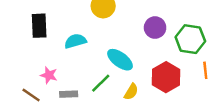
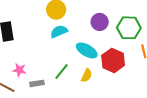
cyan semicircle: (75, 41) -> (59, 31), moved
cyan ellipse: (120, 60) -> (87, 50), moved

